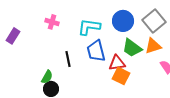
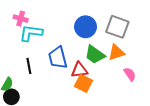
gray square: (154, 21) -> (117, 27), turned -30
pink cross: (52, 22) -> (21, 19), moved
cyan L-shape: (89, 27) -> (31, 33), moved

